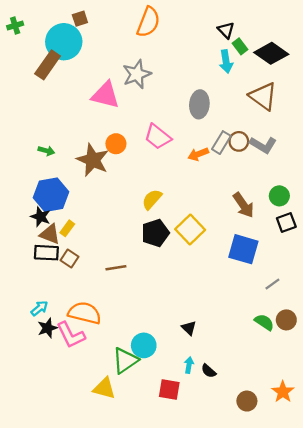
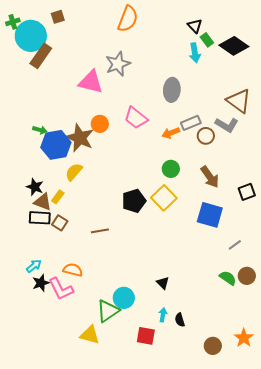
brown square: (80, 19) -> (58, 17), moved
cyan circle: (64, 42) -> (31, 36), moved
brown triangle: (263, 96) -> (239, 101), moved
brown circle: (239, 141) -> (206, 136), moved
gray rectangle: (221, 143) -> (191, 123), turned 36
blue hexagon: (51, 195) -> (56, 145), moved
green circle: (279, 196) -> (171, 169), moved
yellow semicircle: (152, 199) -> (74, 172), moved
orange semicircle: (85, 313) -> (73, 270), size x0.7
black semicircle: (209, 371) -> (180, 320), turned 32

